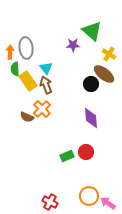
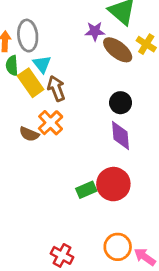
cyan triangle: (46, 68) -> (42, 64), moved
brown ellipse: (104, 74) -> (118, 50), moved
black circle: (91, 84) -> (121, 103), moved
red circle: (86, 152) -> (113, 184), size x1.5

